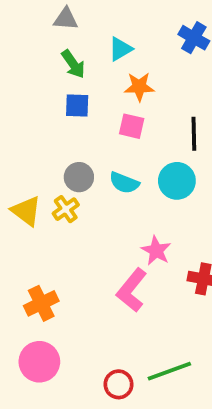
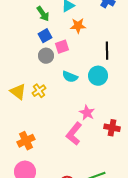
blue square: (77, 106) -> (45, 36), turned -32
pink square: (132, 126) -> (62, 47), moved, turned -32
gray circle: (79, 177) -> (46, 56), moved

